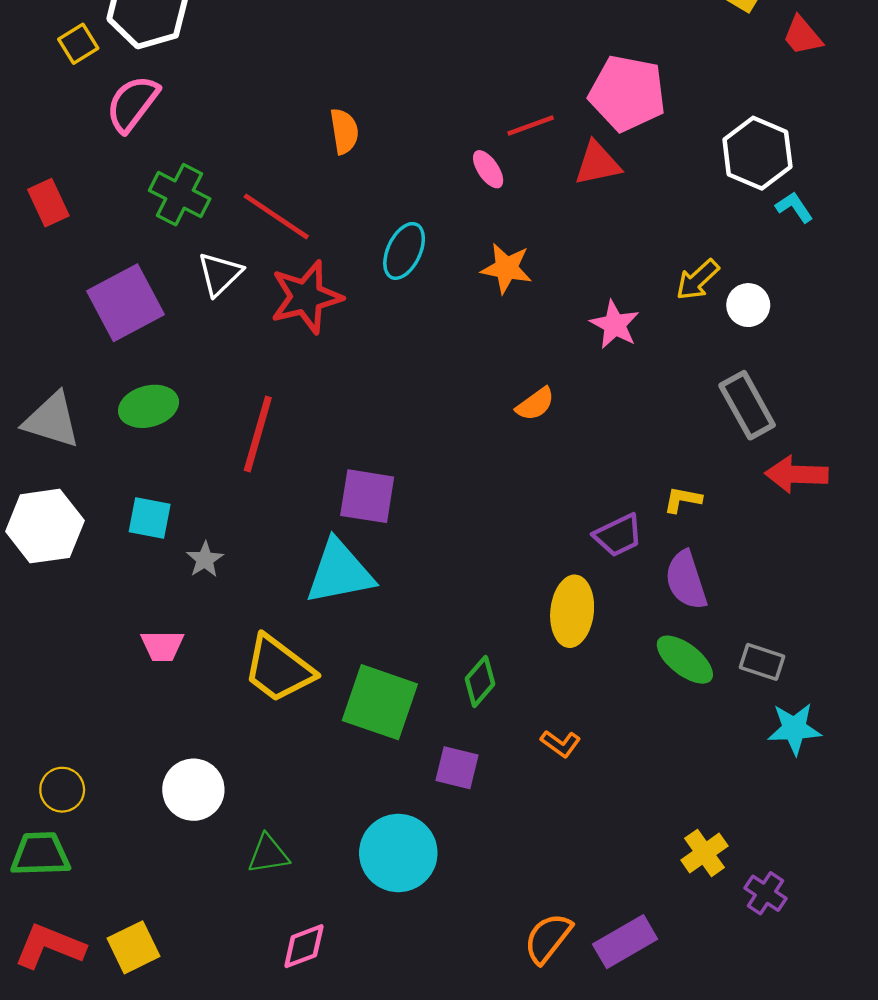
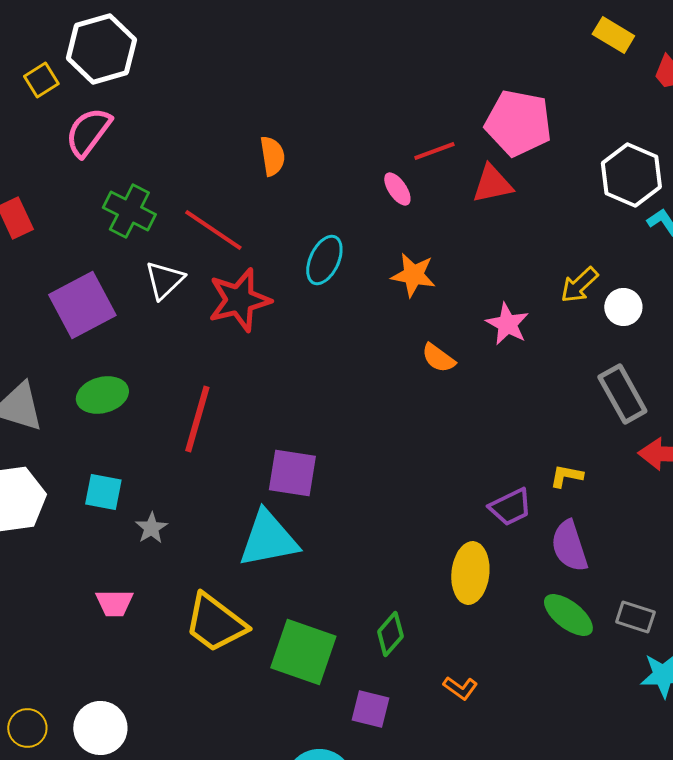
orange semicircle: (535, 404) -> (438, 358), moved, turned 72
white circle: (193, 790) -> (100, 728), moved

